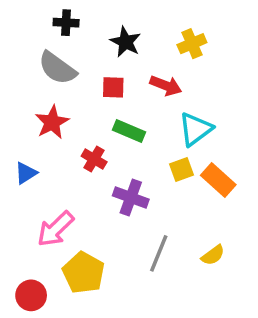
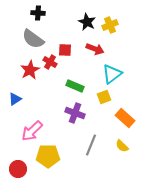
black star: (126, 42) -> (87, 22), moved
green rectangle: (129, 131) -> (75, 86), moved
red cross: (94, 159) -> (50, 62), moved
orange rectangle: (218, 180) -> (125, 118), moved
yellow semicircle: (213, 255) -> (122, 146), turned 80
yellow pentagon: (84, 273) -> (48, 156), turned -30

